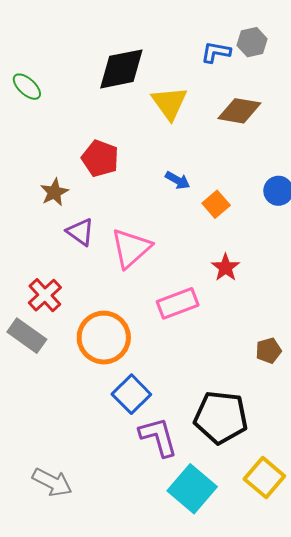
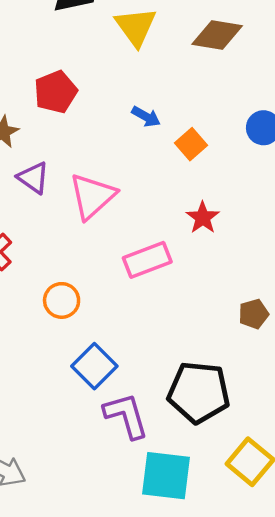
red pentagon: (100, 158) -> (56, 92), turned 30
orange circle: (104, 338) -> (62, 300), size x0.6
cyan square: (192, 489) -> (166, 476), turned -33

